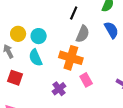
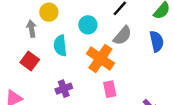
cyan circle: (39, 36) -> (88, 25), moved
purple cross: (59, 89) -> (64, 89), moved

